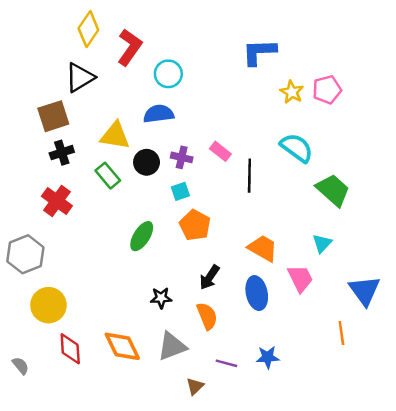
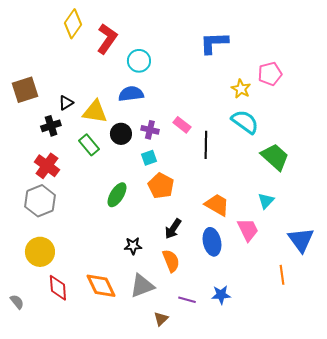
black triangle: (80, 77) -> (66, 103), moved, size x0.6
yellow star: (292, 92) -> (241, 89), moved
brown square: (53, 116) -> (25, 90), moved
gray hexagon: (25, 254) -> (40, 201), moved

